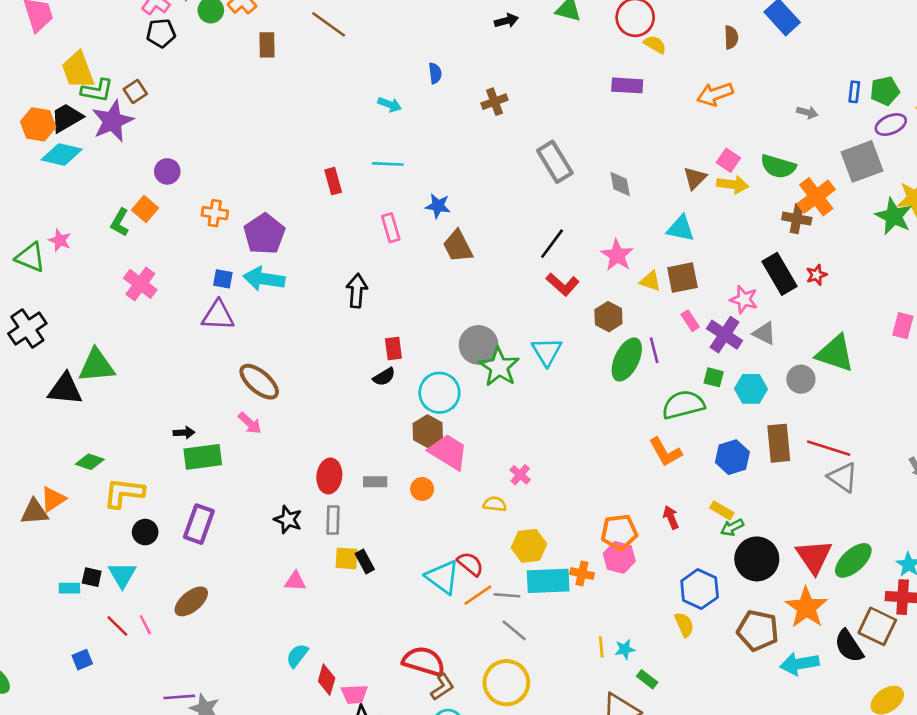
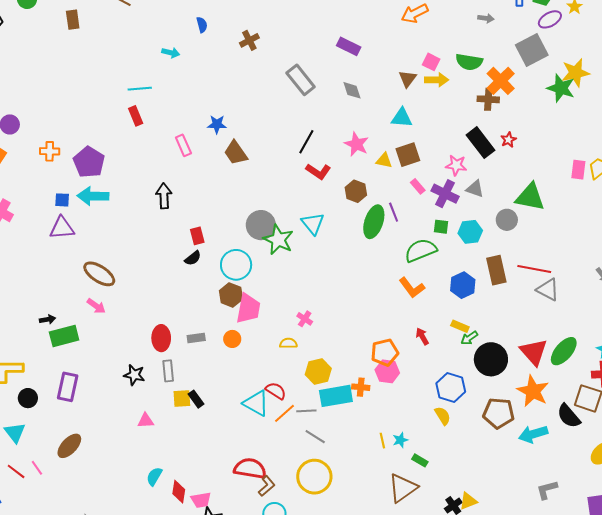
purple rectangle: (627, 85) -> (349, 46), moved, turned 30
cyan line: (388, 164) -> (140, 89), moved
pink trapezoid: (448, 452) -> (248, 308), turned 76

